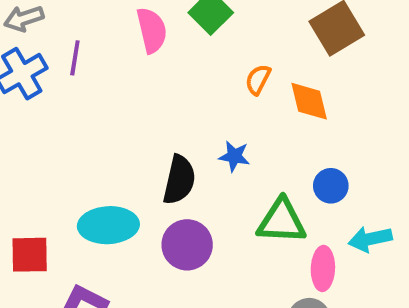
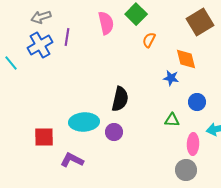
orange semicircle: (258, 79) -> (149, 40), moved
blue star: (234, 156) -> (171, 78), moved
green triangle: (282, 221) -> (172, 120), size x0.6
purple circle: (187, 245) -> (114, 132), moved, size x0.7

